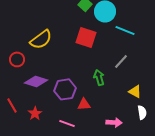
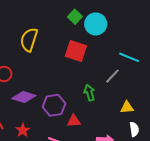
cyan line: (125, 30) -> (129, 57), moved
yellow semicircle: (41, 39) -> (29, 40), moved, turned 145
yellow triangle: (135, 91) -> (127, 107), turned -32

